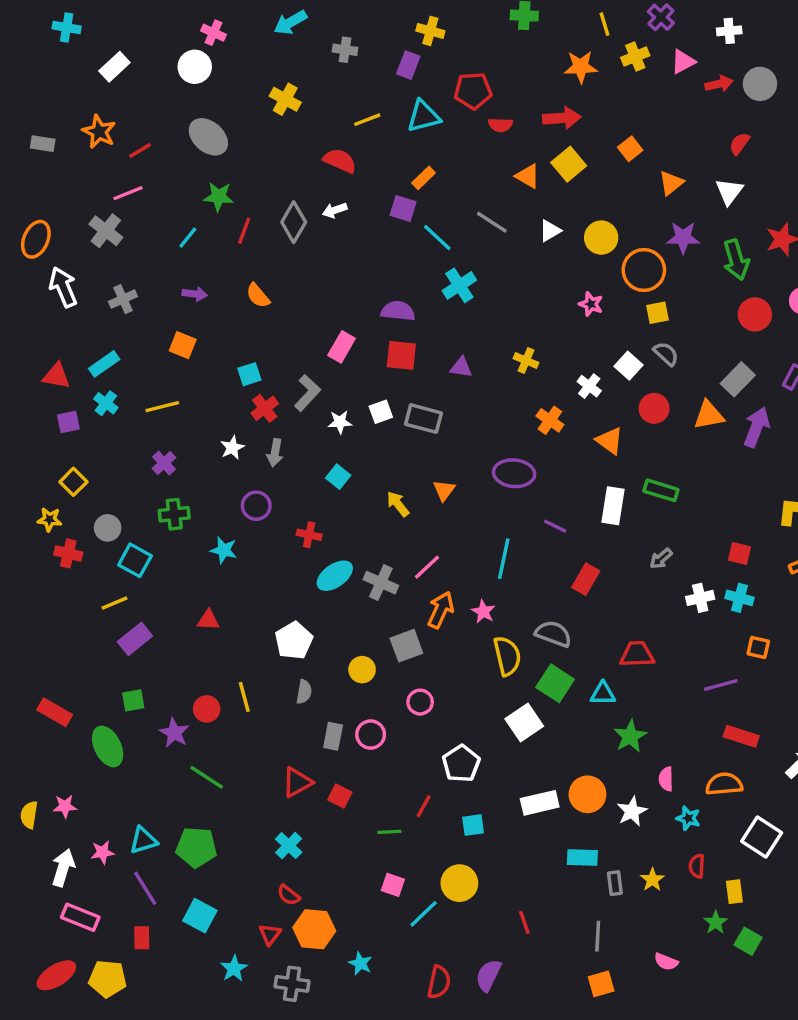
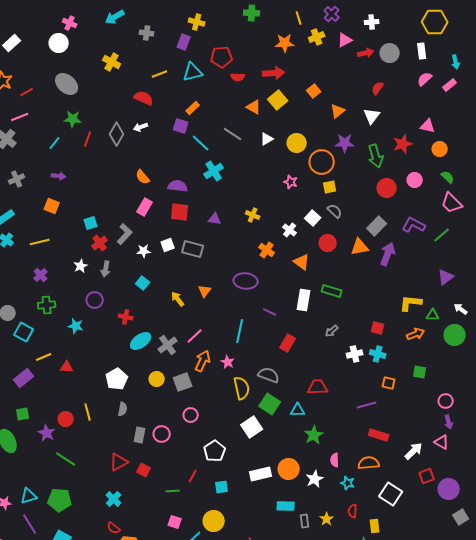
orange semicircle: (258, 296) -> (143, 177), moved
gray cross: (381, 583) -> (168, 345), turned 30
yellow line: (114, 603) -> (44, 357), moved
yellow circle: (362, 670) -> (157, 379), moved

